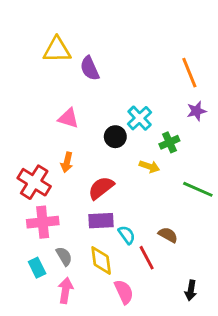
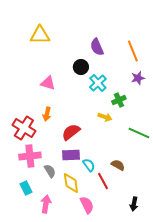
purple semicircle: (90, 68) -> (97, 47), moved
black circle: (115, 137) -> (81, 67), moved
gray semicircle: (64, 256) -> (50, 171), moved

